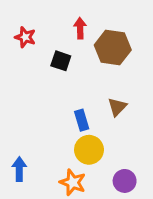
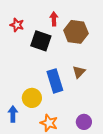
black square: (61, 61) -> (41, 41), size x1.5
blue rectangle: (82, 120) -> (55, 81), size x1.6
yellow circle: (89, 150) -> (32, 98), moved

